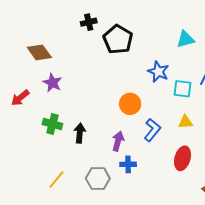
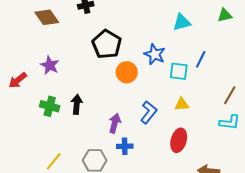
black pentagon: (118, 39) -> (107, 44), moved
brown diamond: (39, 52) -> (47, 17), moved
orange circle: (130, 104) -> (127, 72), moved
black arrow: (80, 133) -> (77, 104), moved

